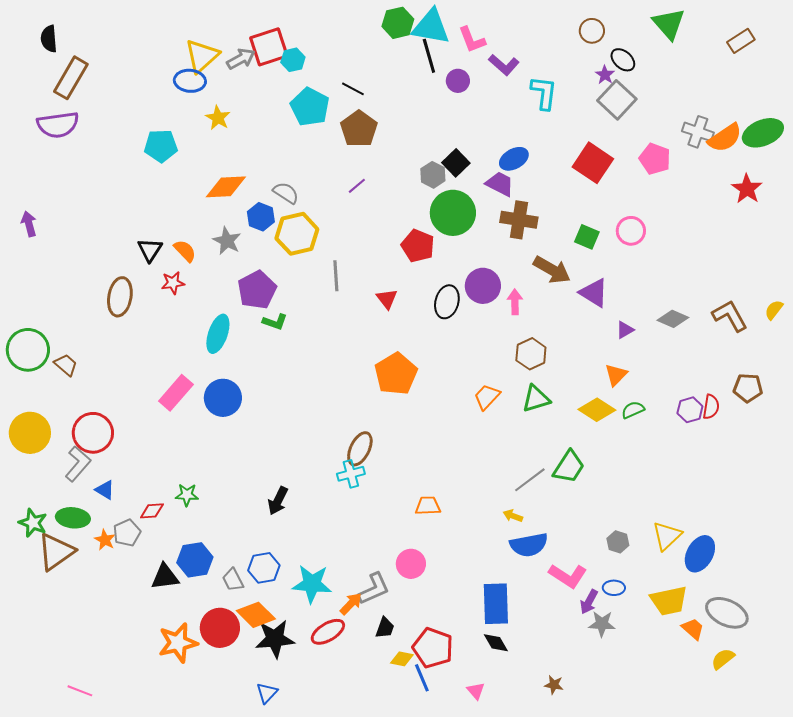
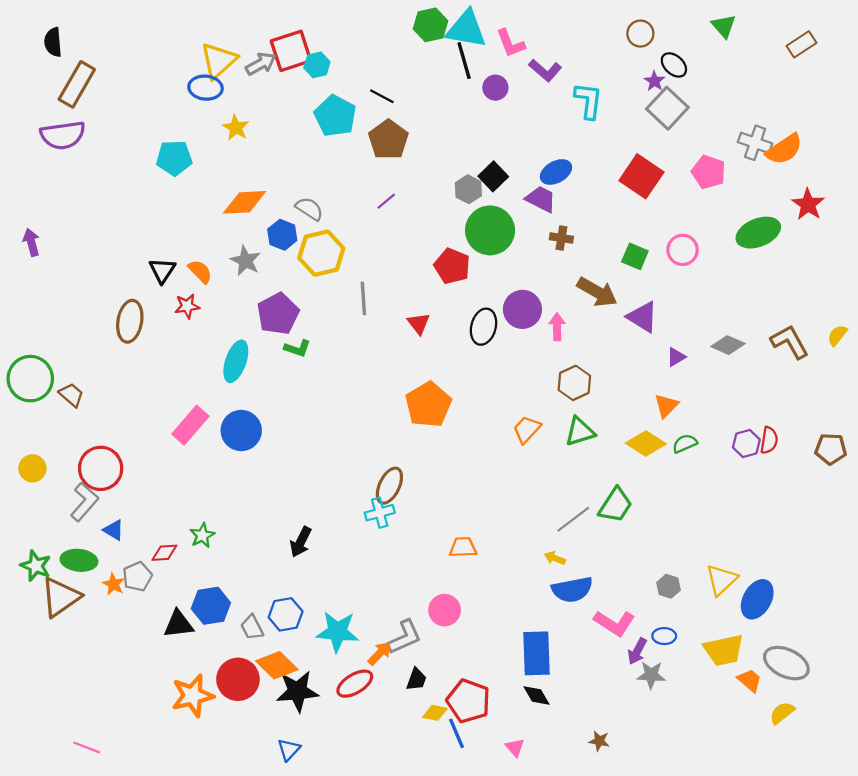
green triangle: (669, 24) -> (724, 26), size x0.7
green ellipse: (763, 133) -> (758, 233), moved
brown cross: (519, 220) -> (561, 238), size x0.6
brown pentagon: (748, 388) -> (831, 449), moved
yellow circle: (30, 433) -> (32, 468), size x0.6
green star: (187, 495) -> (202, 535), turned -30

